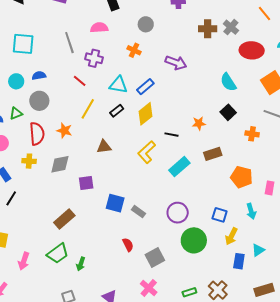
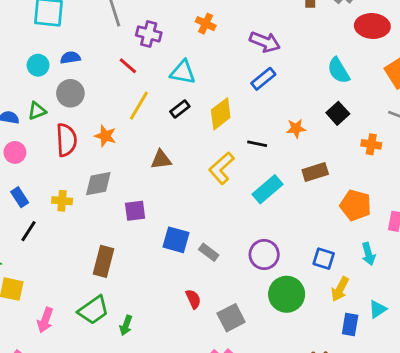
blue rectangle: (145, 87) -> (263, 79), moved
yellow cross: (29, 161) -> (62, 201), moved
brown rectangle: (64, 219) -> (103, 261), turned -35

